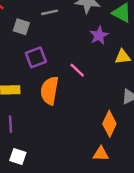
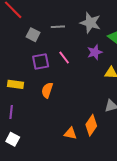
pink line: (77, 70) -> (64, 58), moved
orange semicircle: (49, 91) -> (47, 90), size x0.7
orange triangle: (101, 154) -> (70, 133), moved

